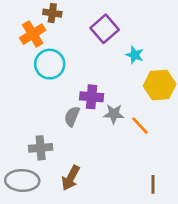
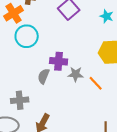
cyan star: (135, 55) -> (107, 16), moved

